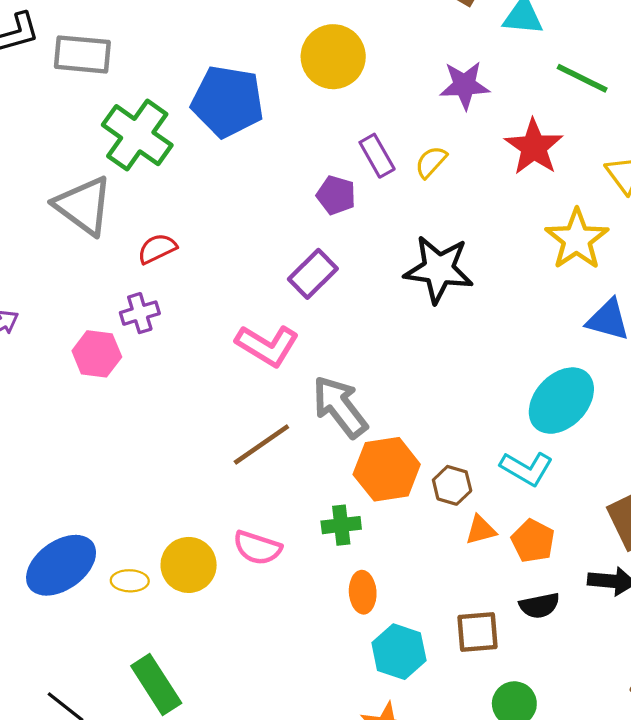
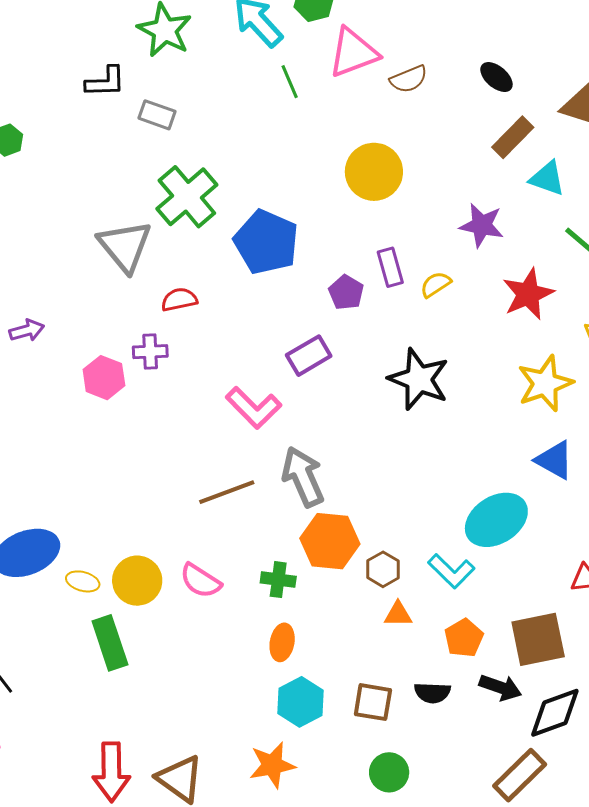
gray rectangle: (82, 54) -> (157, 115), size x0.7
blue pentagon: (227, 101) -> (266, 242), moved
orange pentagon: (533, 541) -> (464, 638), moved
green rectangle: (156, 684) -> (110, 643), moved

